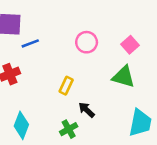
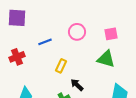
blue line: (30, 43) -> (45, 42), moved
pink square: (130, 45) -> (111, 34), turned 32

